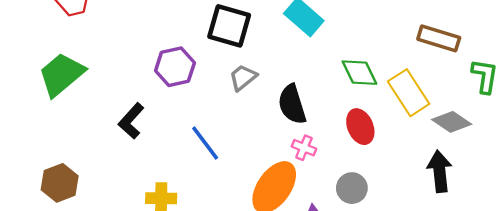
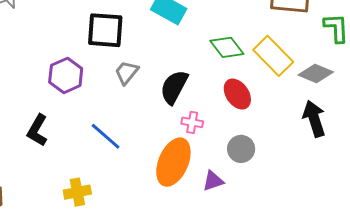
black semicircle: (292, 104) -> (174, 87), turned 57

